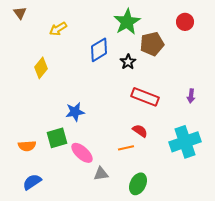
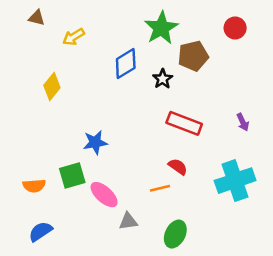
brown triangle: (20, 13) -> (37, 18), moved, turned -40
purple arrow: (191, 96) -> (243, 122), turned -32

